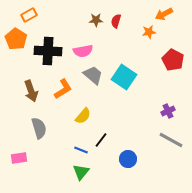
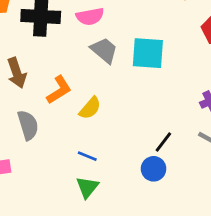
cyan square: (124, 77) -> (148, 53), turned -30
orange L-shape: (63, 89) -> (59, 90), moved
black line: (101, 140) -> (163, 142), moved

